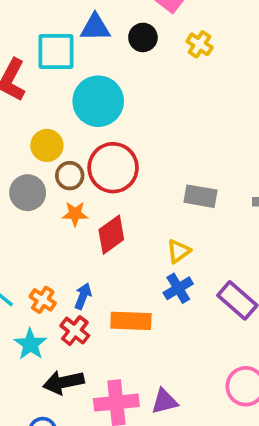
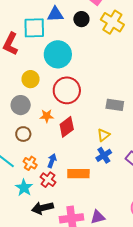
yellow cross: (200, 44) -> (112, 22), size x1.6
brown circle: (70, 176) -> (23, 134), moved

